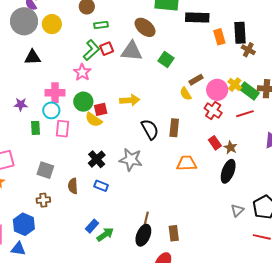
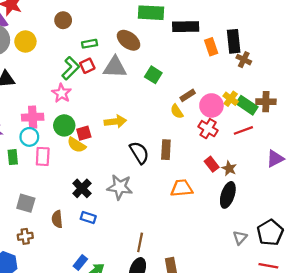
green rectangle: (101, 25) -> (90, 44), moved
brown line: (146, 220) -> (140, 242), moved

